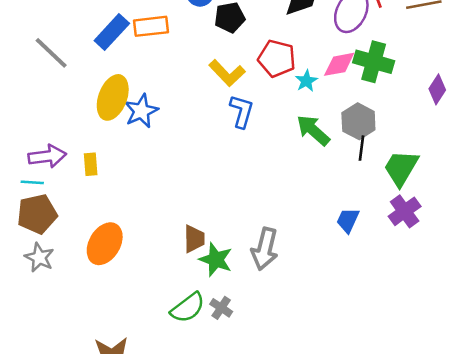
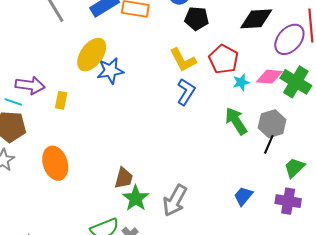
green trapezoid: (401, 168) -> (294, 168), size x0.7
purple cross: (405, 211) -> (288, 201), turned 30
orange ellipse: (105, 244) -> (55, 163), turned -64

